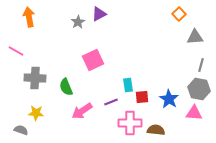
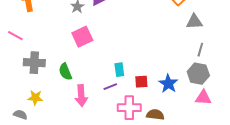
pink square: (93, 60) -> (82, 37), moved
cyan rectangle: (128, 85) -> (119, 70), moved
pink arrow: (82, 111) -> (81, 96), turned -60
pink triangle: (194, 113) -> (203, 98), moved

